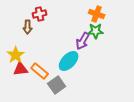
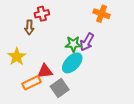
green star: (96, 31) -> (73, 44), moved
red triangle: (21, 69) -> (45, 71), moved
orange rectangle: (40, 71) -> (31, 83), moved, turned -66

